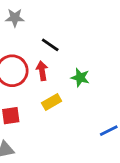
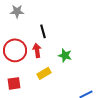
black line: (50, 45) -> (43, 31), turned 40

